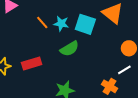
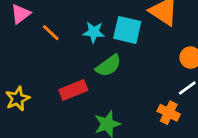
orange line: (42, 22) -> (51, 33), moved
red rectangle: (32, 64) -> (73, 90), moved

